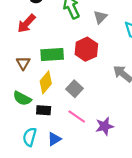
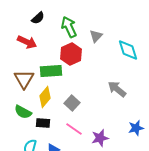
red arrow: (26, 23) -> (27, 42), turned -108
red hexagon: (86, 49) -> (71, 54), moved
brown triangle: (23, 63) -> (24, 79), size x1.5

